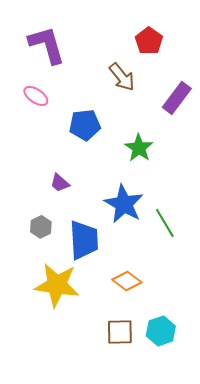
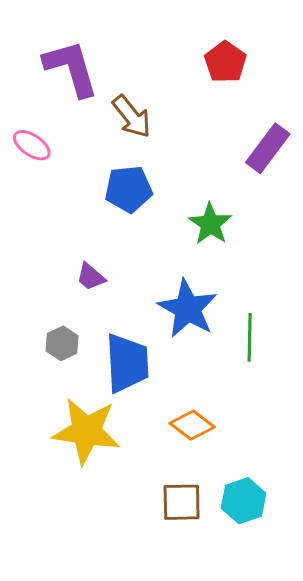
brown arrow: (122, 77) -> (132, 116), moved
pink ellipse: (36, 96) -> (32, 145), moved
green line: (165, 223) -> (250, 337), turned 32

